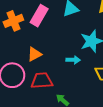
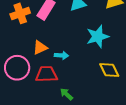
cyan arrow: (73, 60) -> (61, 55), moved

